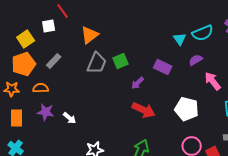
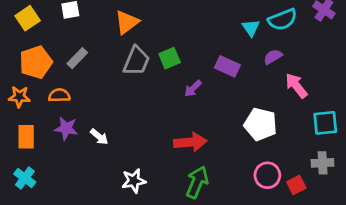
yellow square: (26, 39) -> (28, 18), moved
red arrow: (144, 110) -> (190, 142), moved, turned -30

